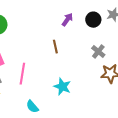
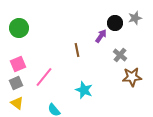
purple arrow: (67, 20) -> (101, 36), moved
pink line: (22, 74) -> (44, 77), turned 30

